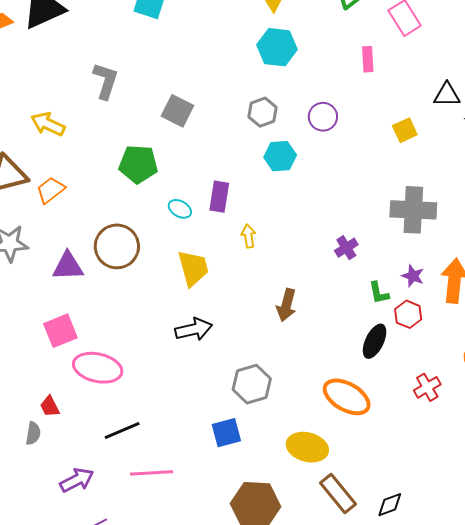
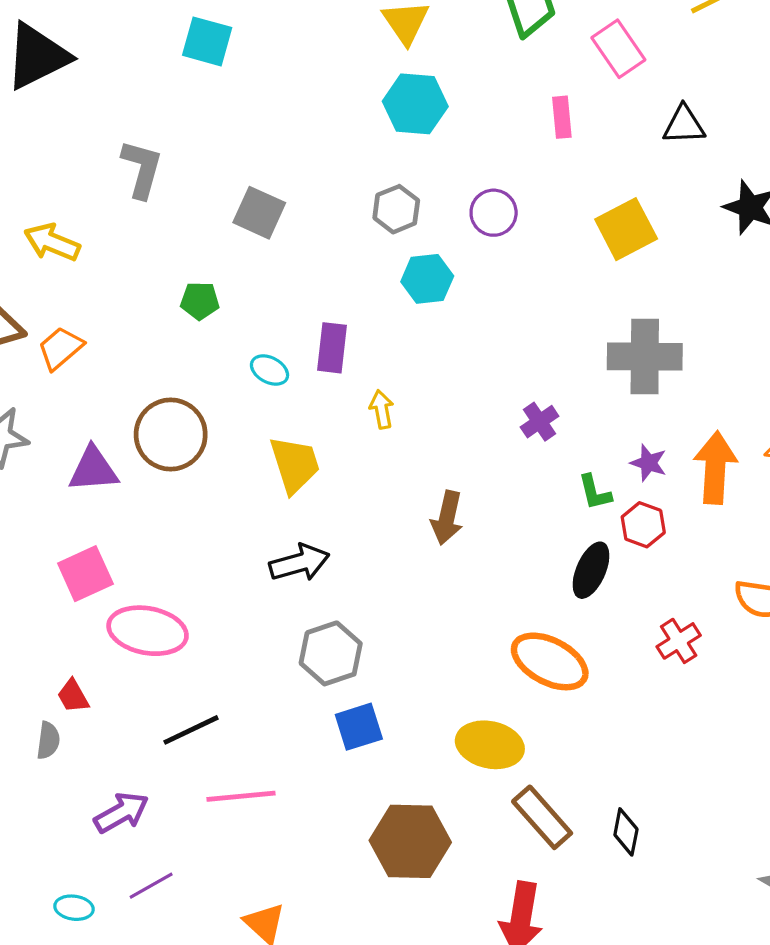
black triangle: (447, 95) -> (684, 125), moved
yellow square: (405, 130) -> (626, 229), size x1.5
green pentagon: (138, 164) -> (200, 301), size x0.6
gray hexagon: (252, 384) -> (331, 653), moved
black diamond: (390, 505) -> (626, 832), turned -56

